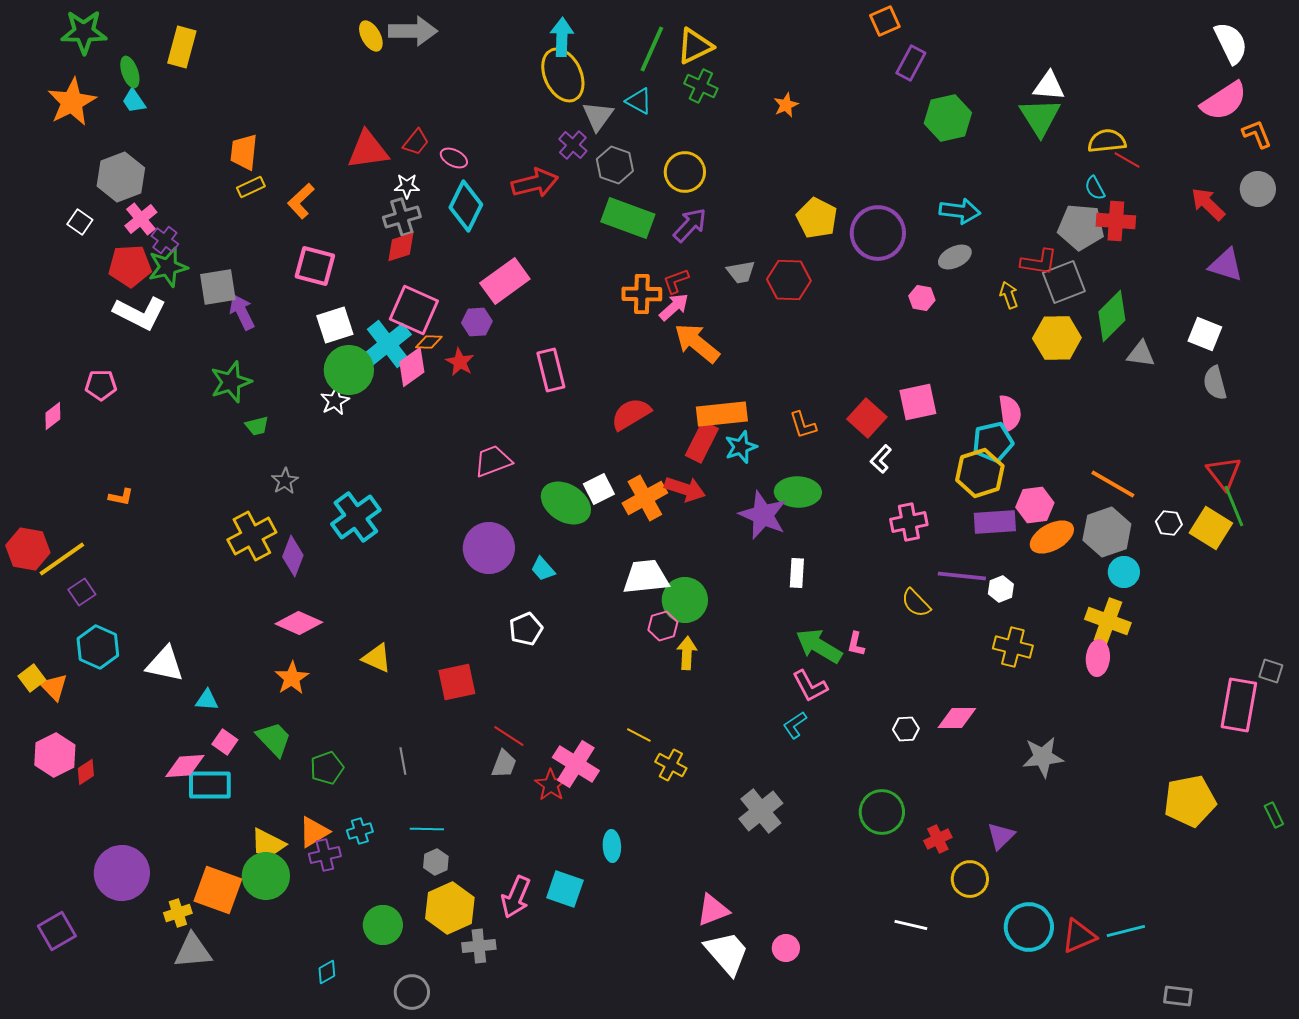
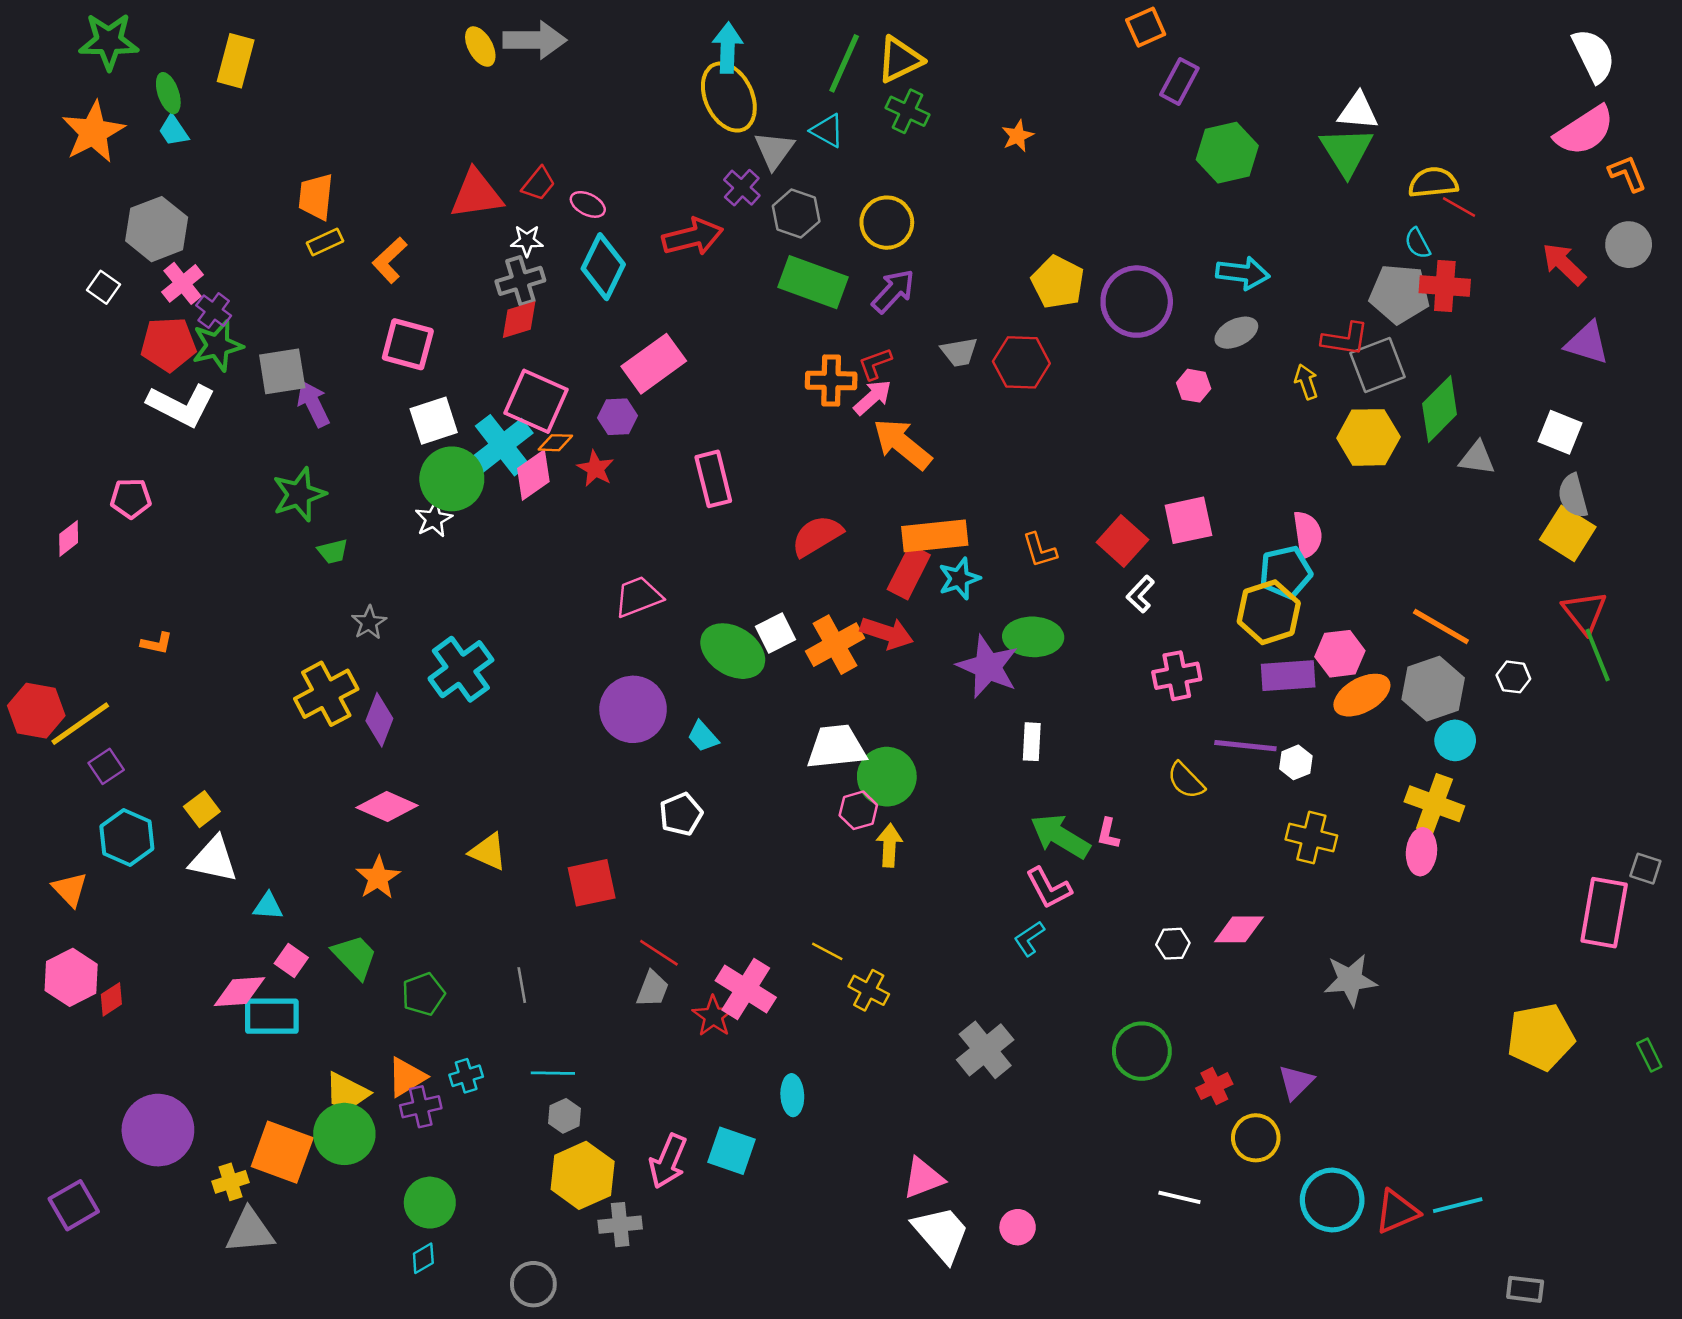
yellow square: (1211, 528) -> (1568, 533), moved
yellow square: (32, 678) -> (202, 809), moved
green circle: (383, 925) -> (430, 1203), moved

